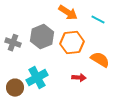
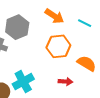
gray hexagon: (42, 37) -> (17, 27), moved

